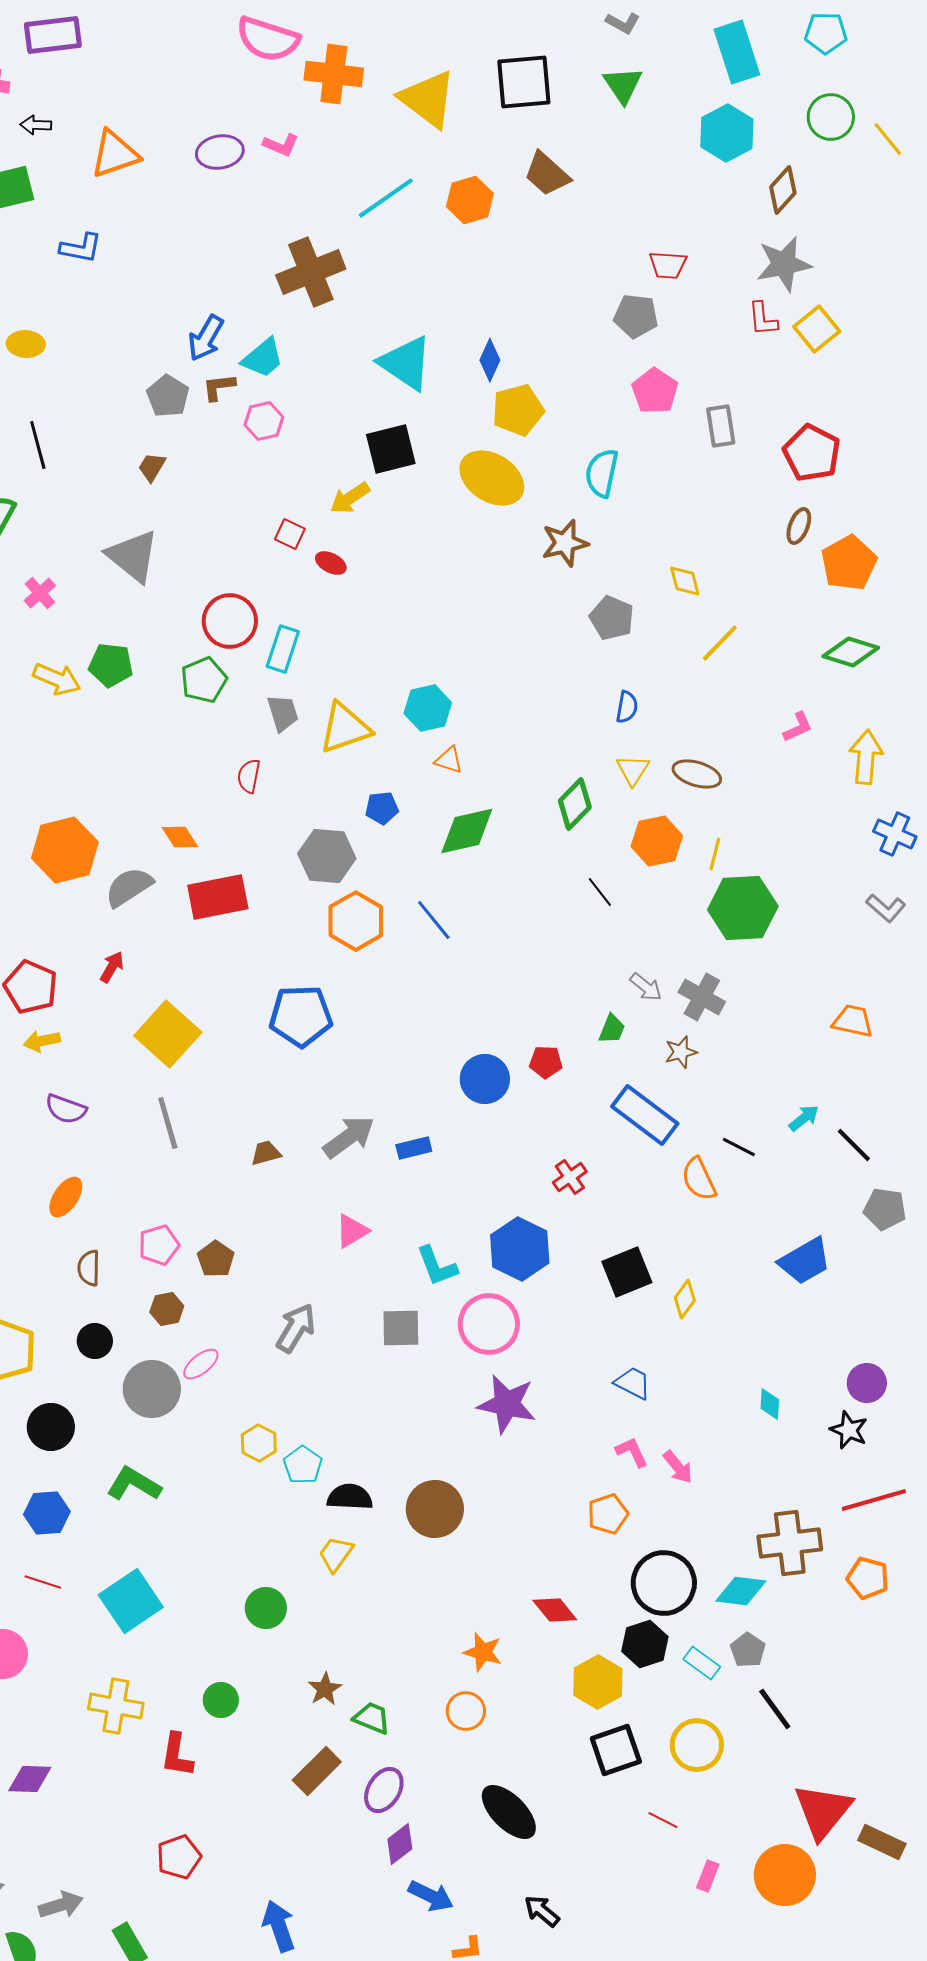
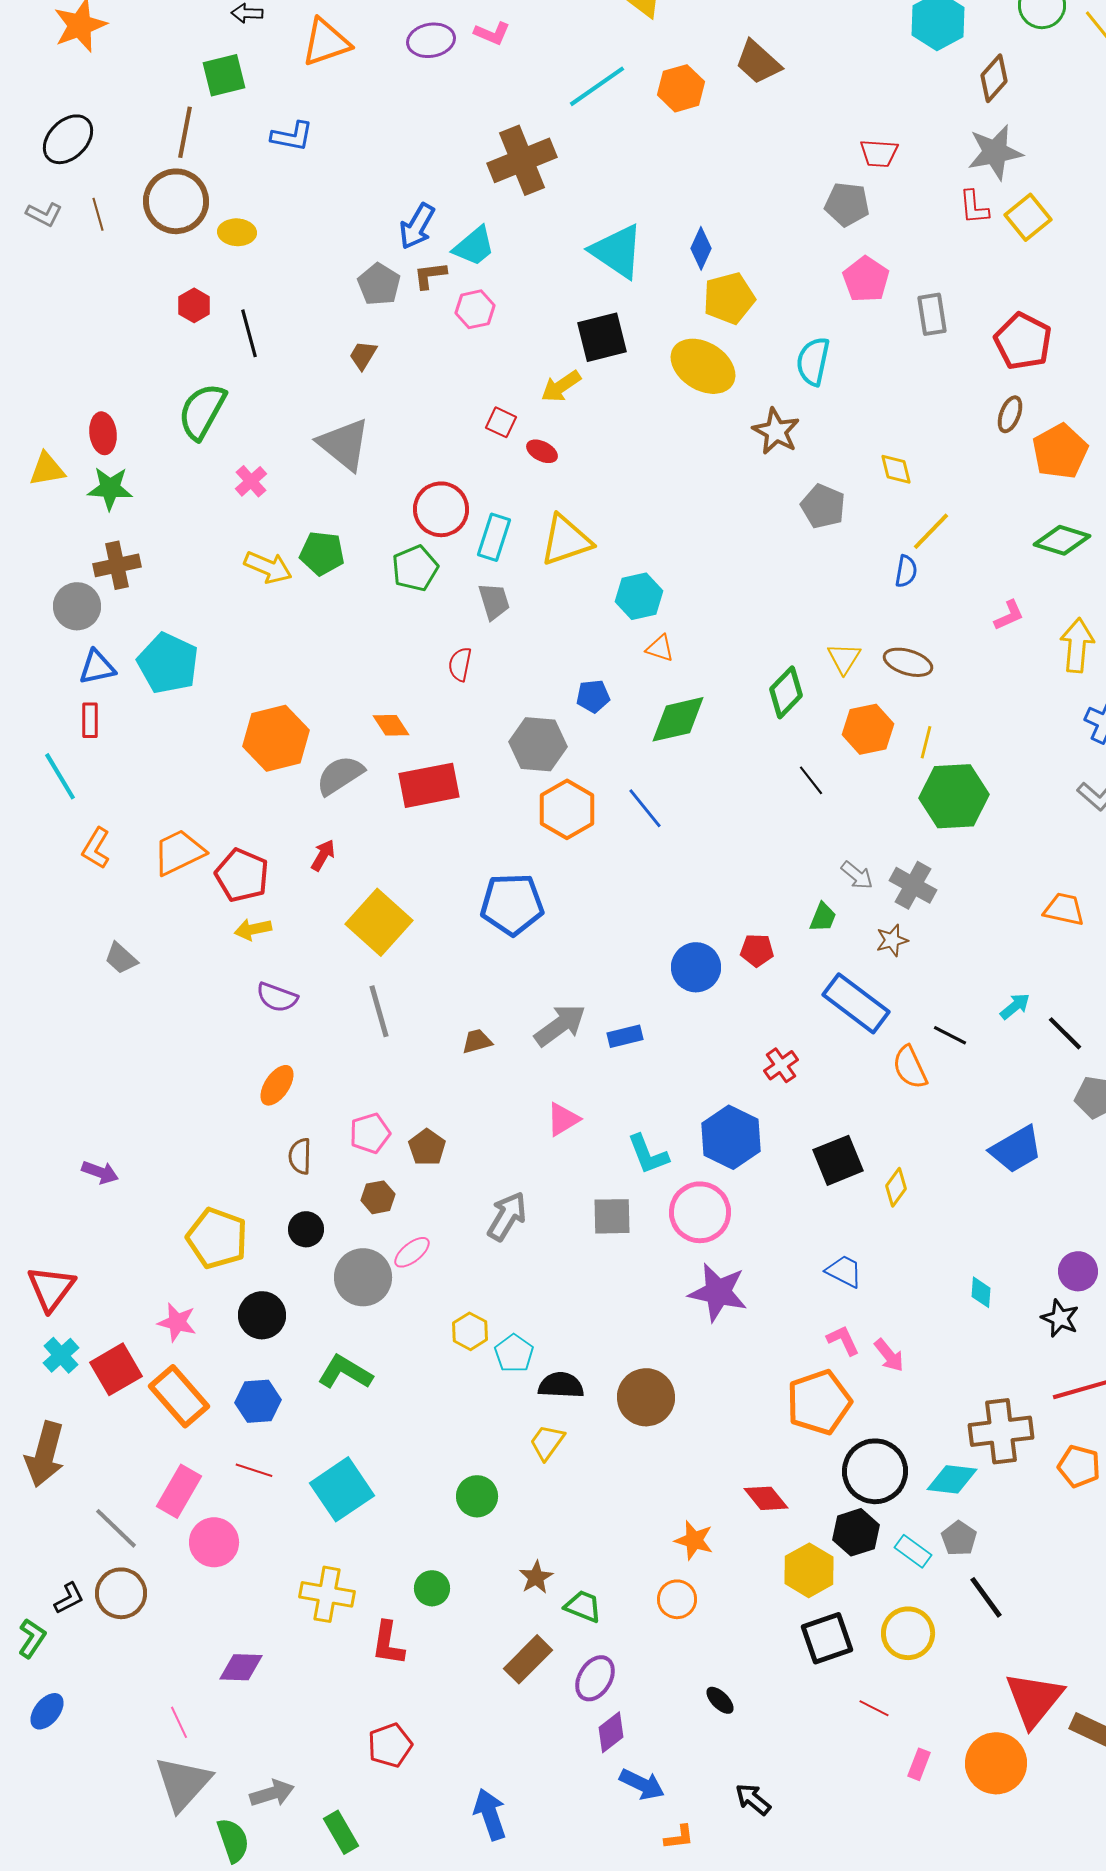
brown star: (565, 543) -> (776, 431), turned -30
blue semicircle: (627, 707) -> (906, 571), moved
yellow triangle: (345, 728) -> (566, 540), moved
orange pentagon: (608, 1514) -> (819, 1402), size x1.6
black ellipse: (509, 1812) -> (720, 1700), size x0.5

